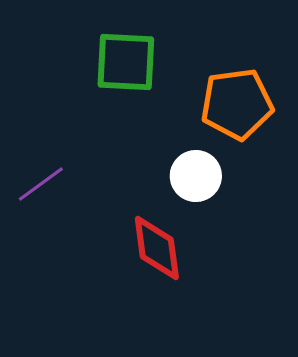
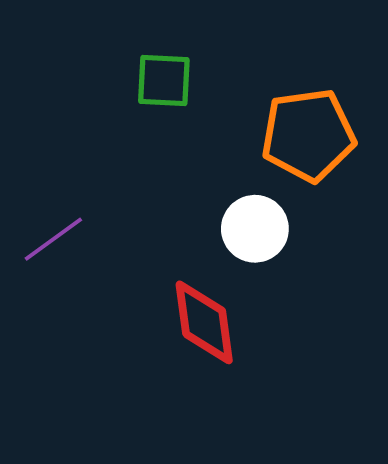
green square: (126, 62) -> (164, 80), size x0.7

